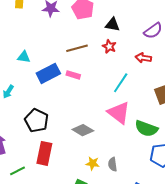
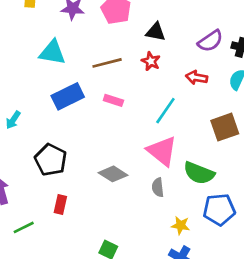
cyan triangle: (24, 57) -> (52, 52), moved, size x1.5
pink rectangle: (73, 75) -> (113, 100), moved
red rectangle: (44, 153) -> (60, 205), size x0.6
yellow star: (93, 163) -> (181, 225), moved
gray semicircle: (113, 164) -> (158, 187), moved

